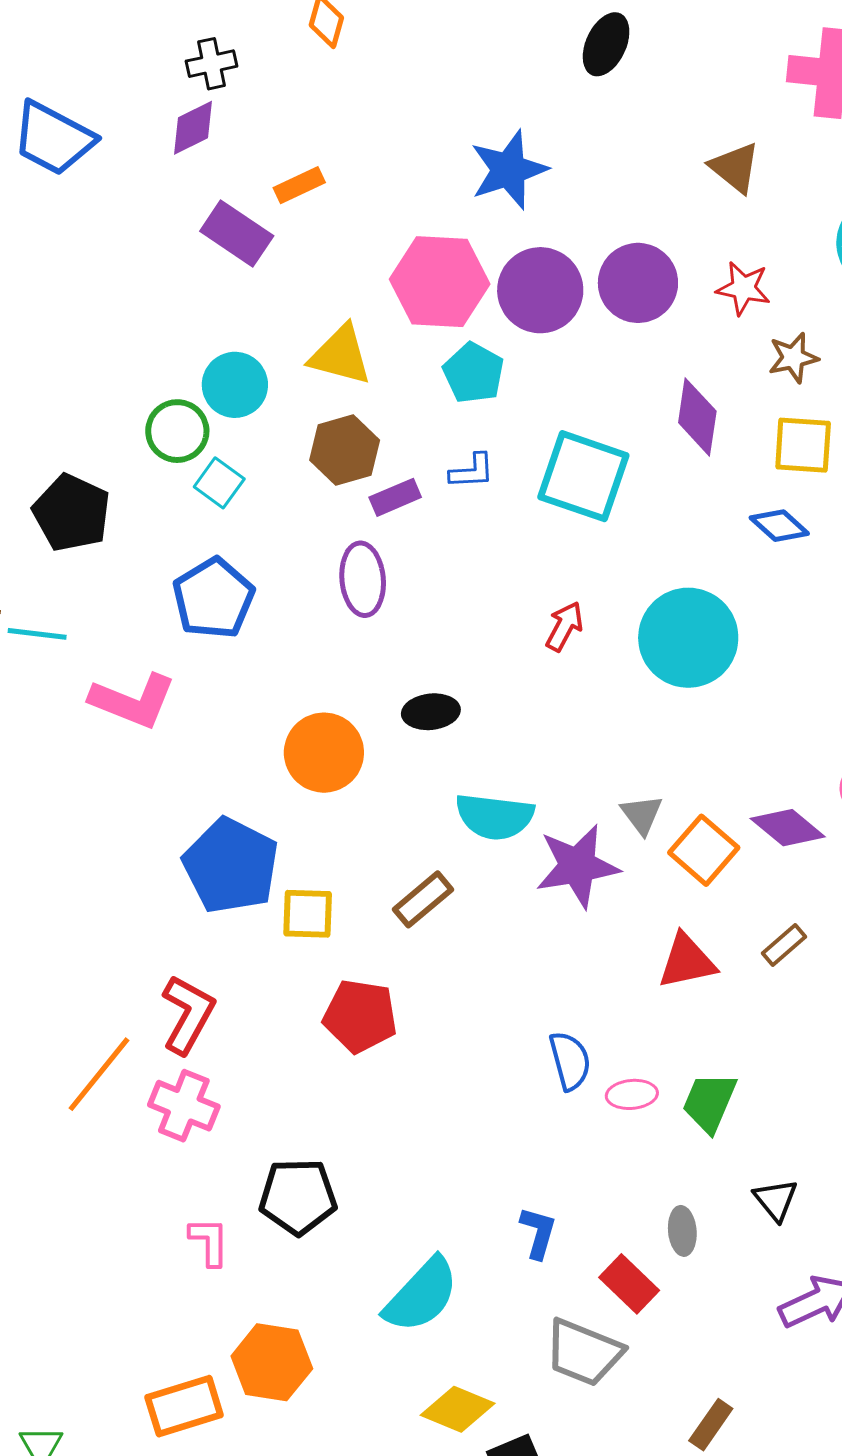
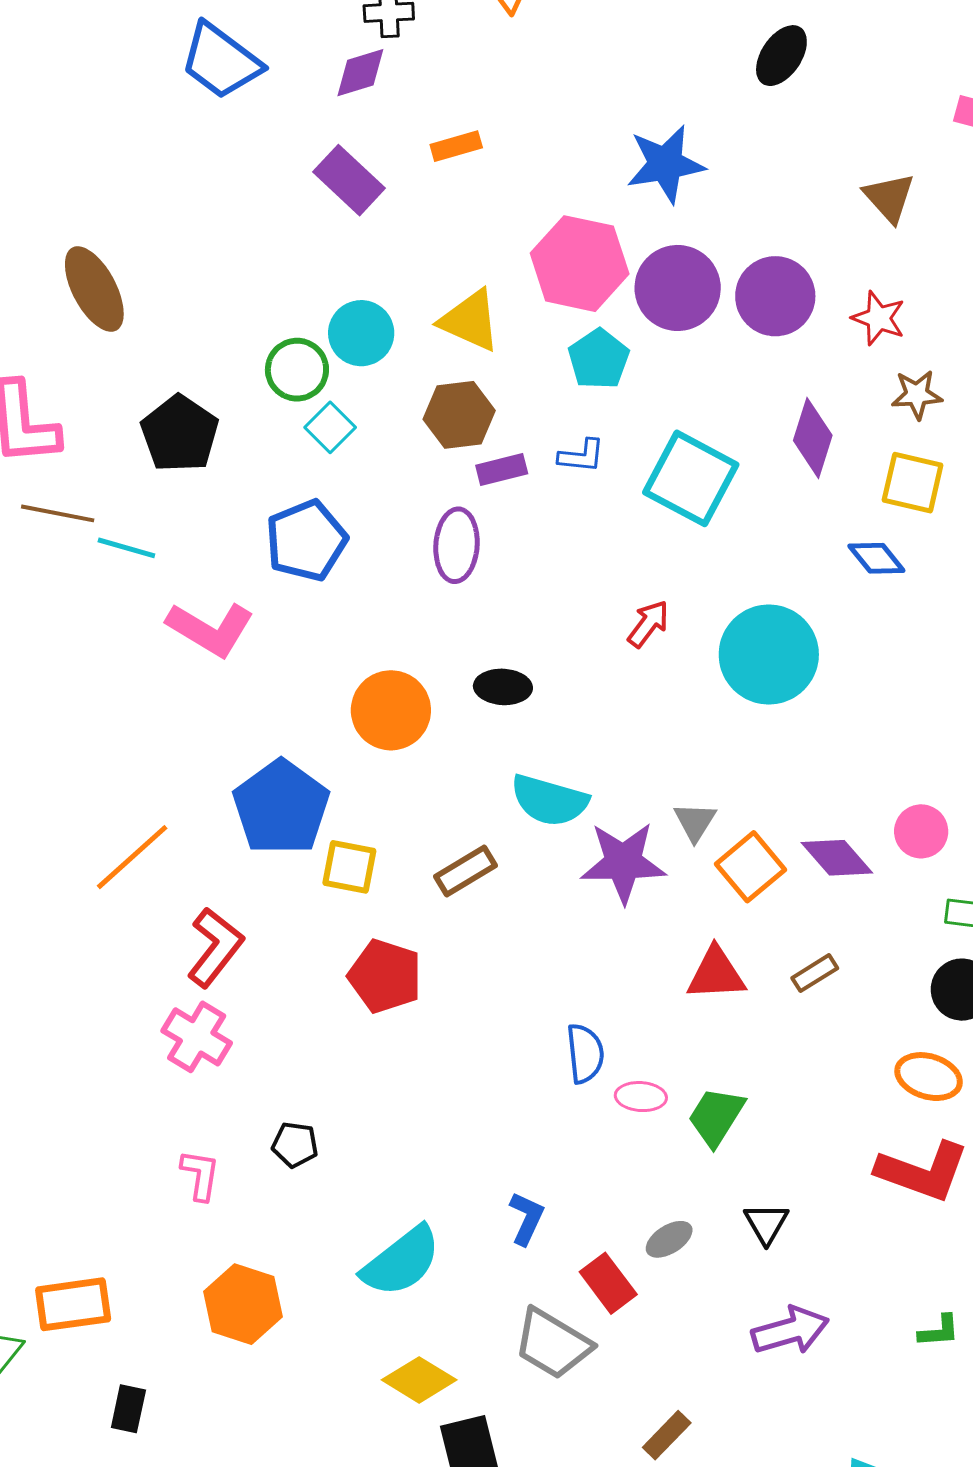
purple rectangle: (237, 234) -> (349, 180), moved
orange line: (99, 1074) -> (132, 857), moved
black pentagon: (298, 1197) -> (295, 1145), size x0.6
gray ellipse: (682, 1231) -> (669, 1239), turned 54
orange rectangle: (184, 1406) -> (73, 1304), moved

